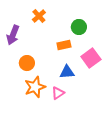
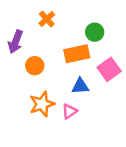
orange rectangle: (64, 45) -> (77, 54), size x1.5
orange circle: (27, 63) -> (35, 66), moved

